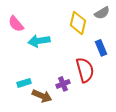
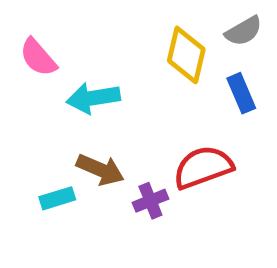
blue rectangle: (101, 48) -> (241, 93), moved
red semicircle: (85, 70) -> (203, 167), turned -95
brown arrow: (42, 96) -> (100, 170), moved

